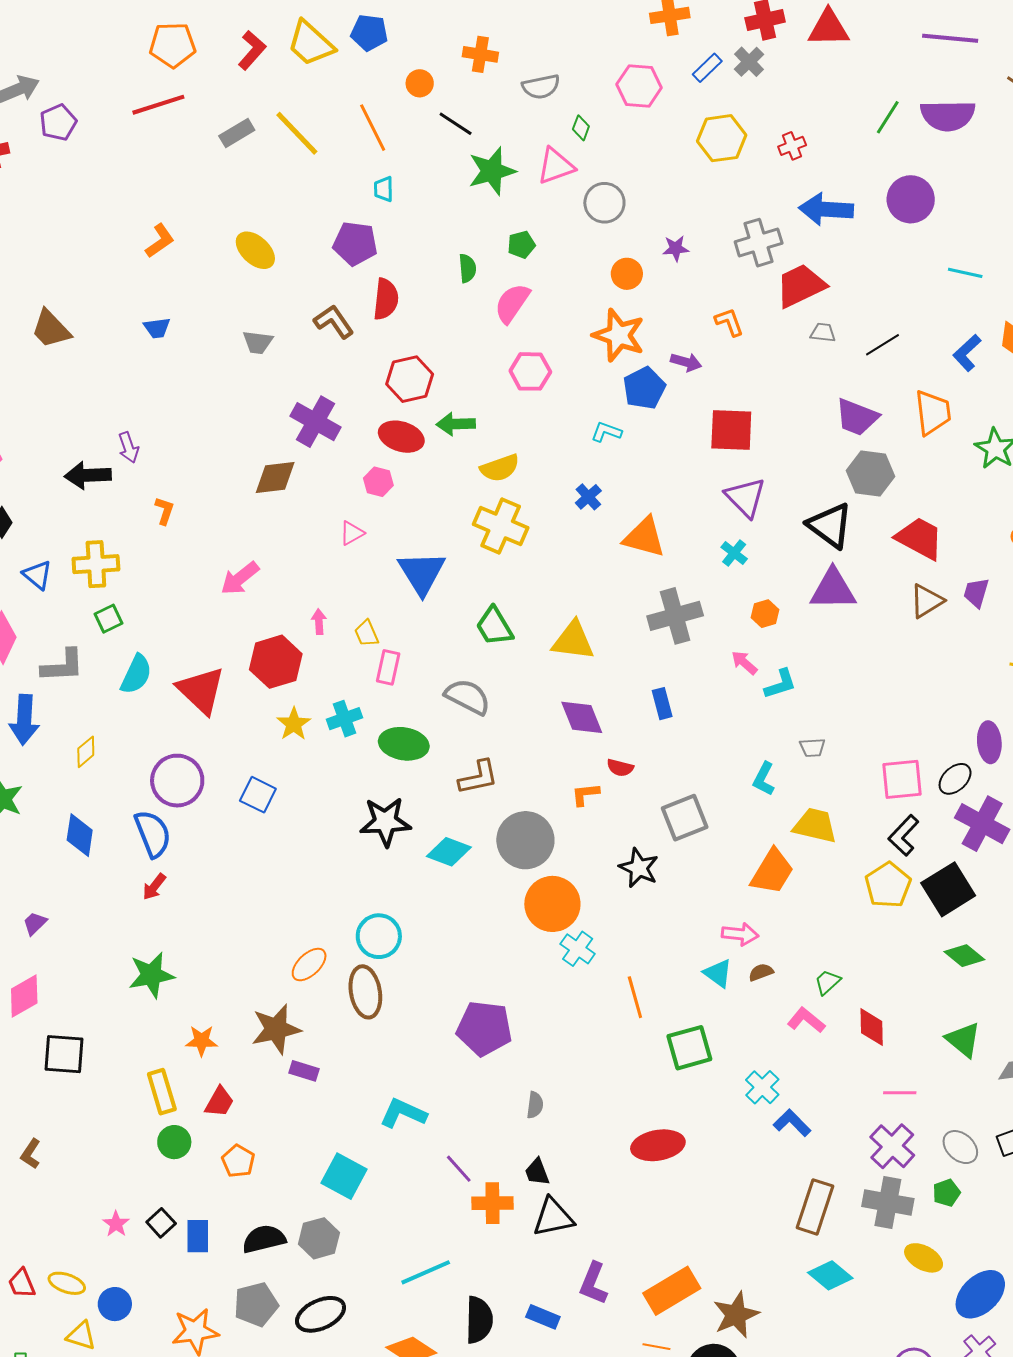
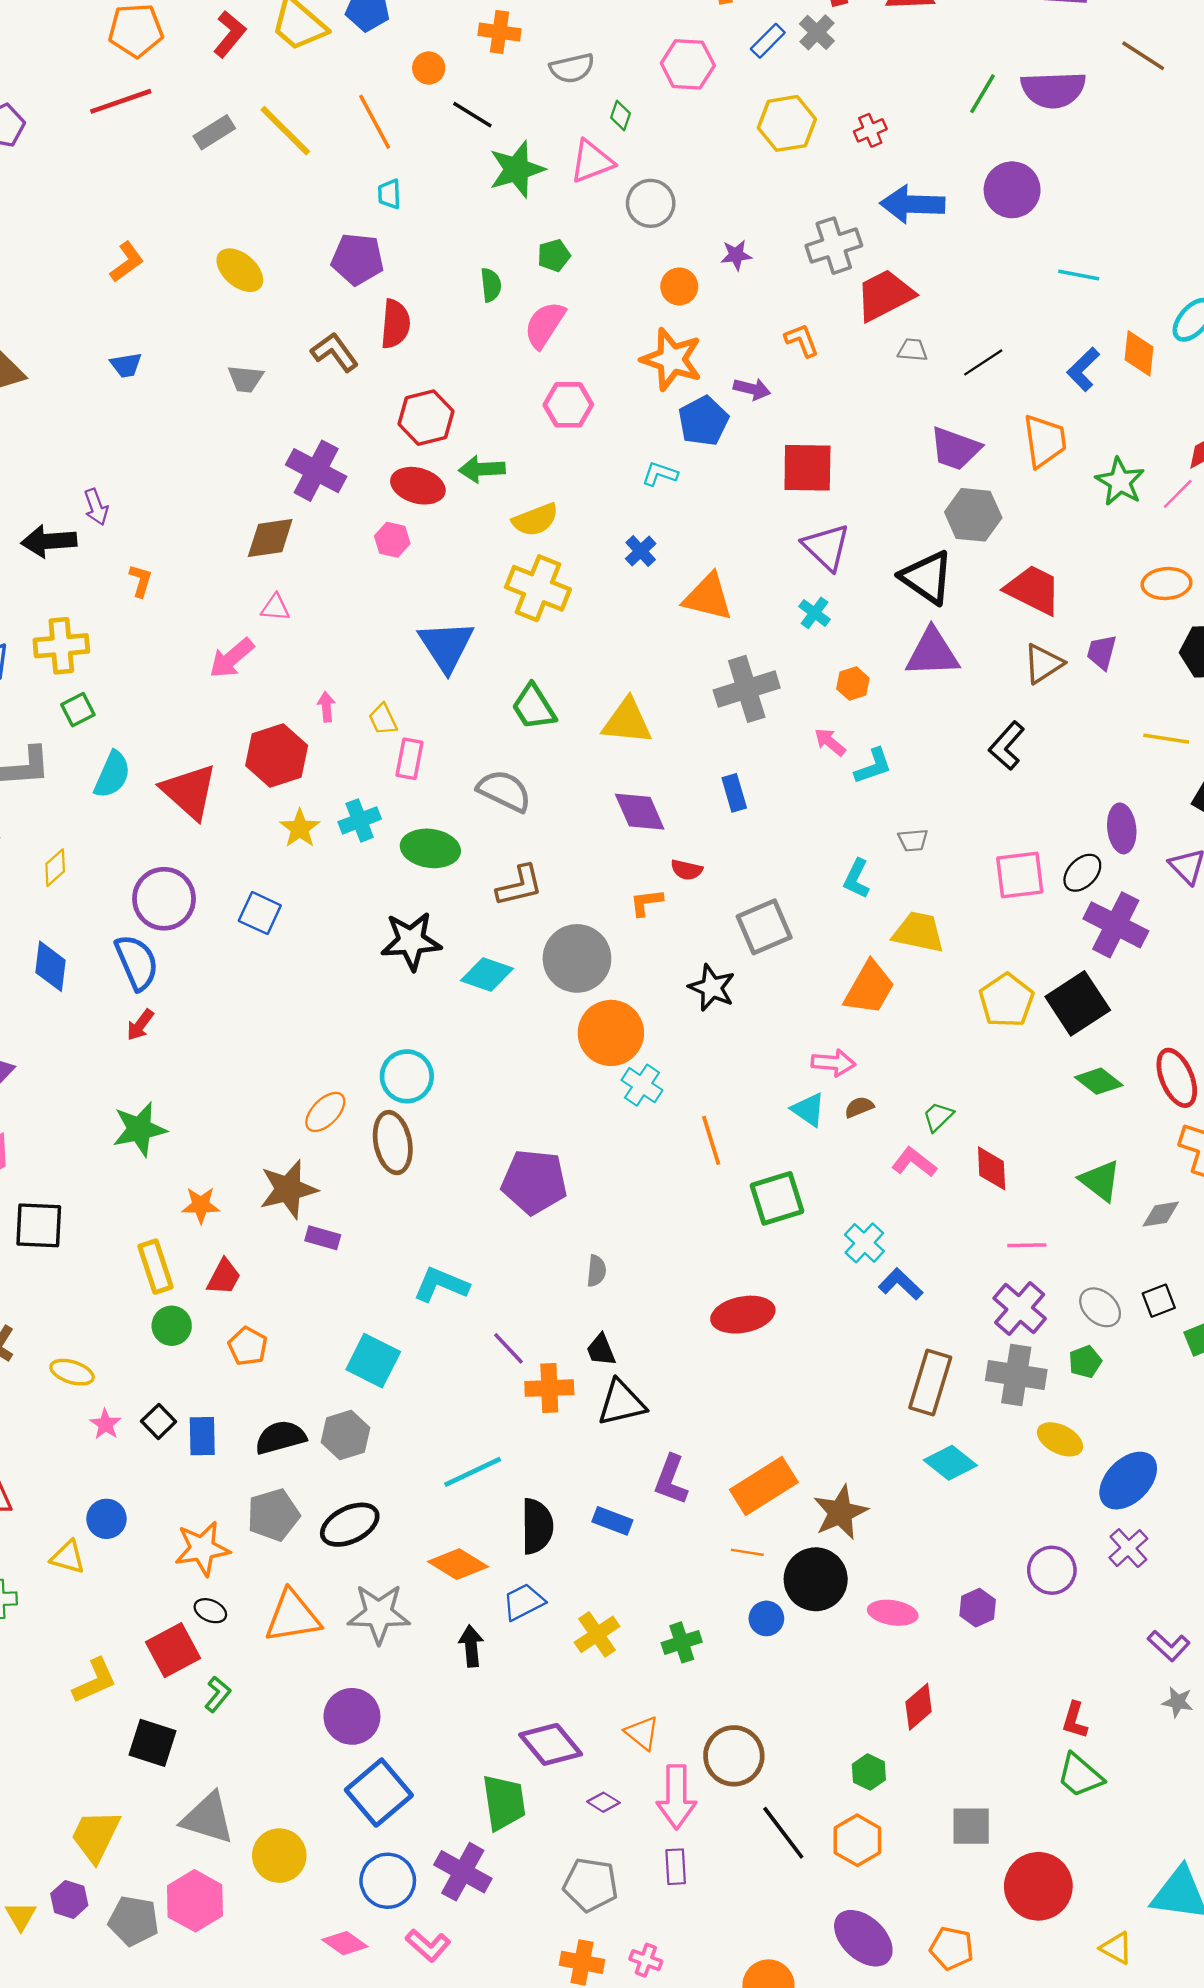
pink triangle: (352, 533) -> (275, 608), moved, turned 36
black L-shape: (904, 835) -> (1007, 746), moved
yellow ellipse: (67, 1283) -> (72, 1372), moved

